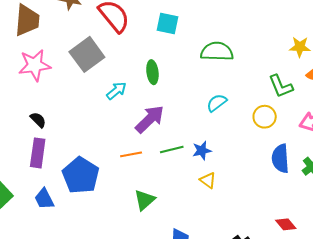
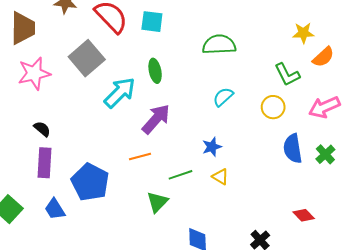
cyan square: (167, 23) -> (152, 22), moved
cyan arrow: (116, 91) -> (120, 93), size x1.6
green line: (172, 149) -> (181, 175), moved

